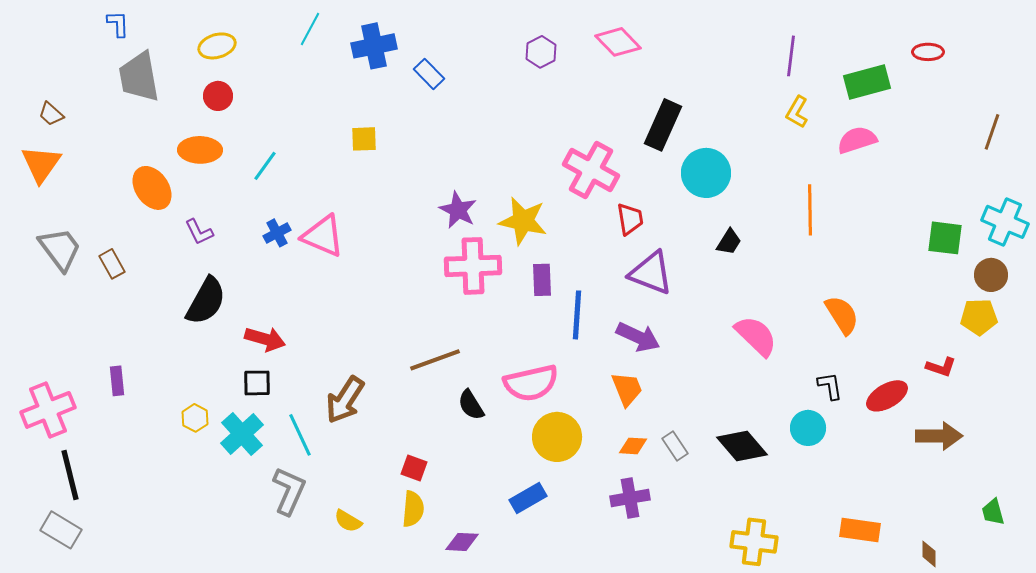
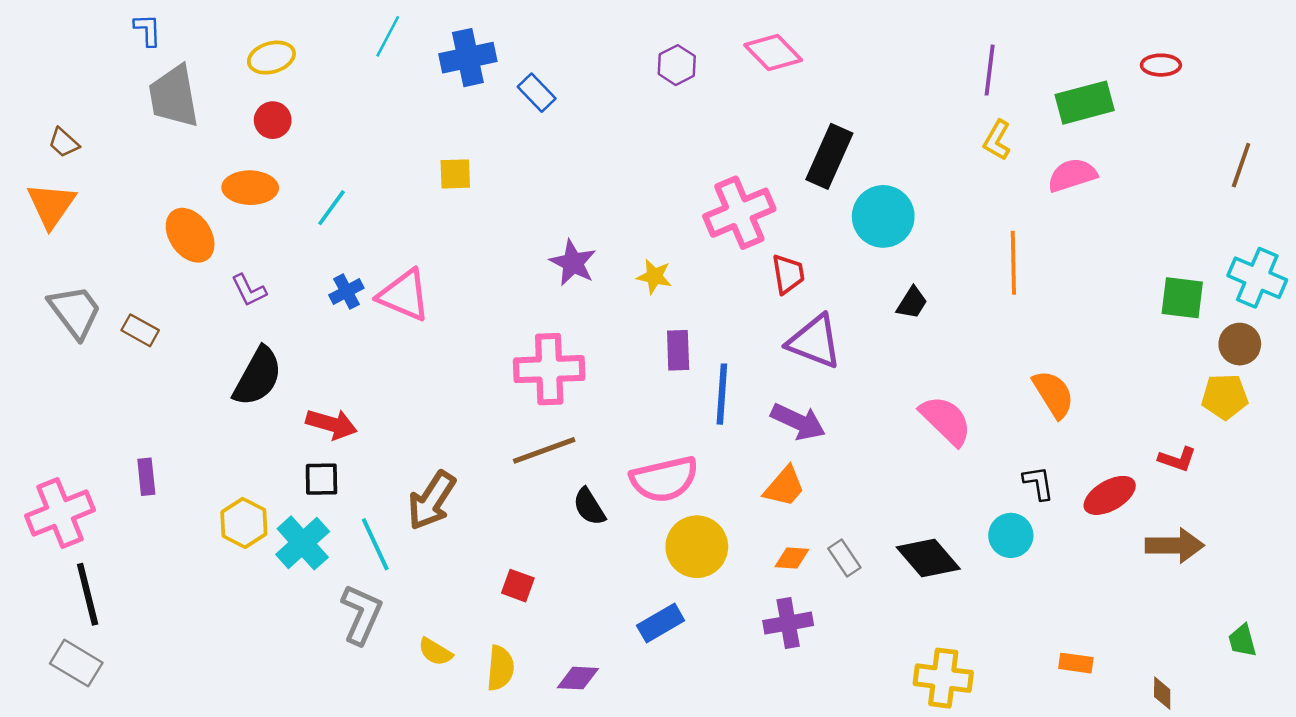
pink cross: (591, 170) -> (739, 213), turned 38
yellow star: (523, 221) -> (654, 276), size x0.6
brown rectangle: (112, 264) -> (140, 330), turned -32
pink cross: (473, 266) -> (549, 369), moved
orange trapezoid: (627, 389) -> (784, 487), turned 63
yellow hexagon: (195, 418) -> (244, 523), size x1.4
yellow semicircle: (413, 509) -> (500, 668), moved
orange rectangle: (860, 530) -> (1076, 663), size x0.7

